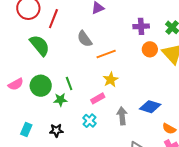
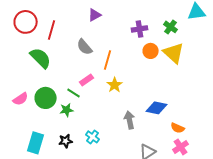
orange line: (106, 54) -> (108, 60), turned -48
green line: (69, 83) -> (74, 93), turned -32
pink rectangle: (98, 98) -> (87, 80), moved
cyan cross: (89, 121) -> (93, 137), moved
cyan rectangle: (26, 129) -> (36, 143), size x1.5

